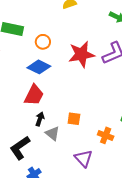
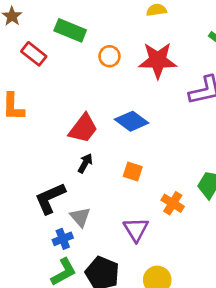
red star: (81, 54) -> (158, 60), moved
blue diamond: (39, 67) -> (132, 121), moved
gray triangle: (52, 134) -> (80, 217), moved

